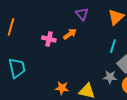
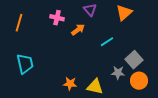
pink cross: (49, 39) -> (57, 18), moved
cyan line: (113, 46) -> (107, 42), moved, turned 40

